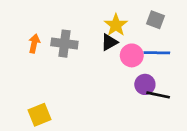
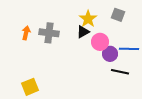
blue line: (157, 53) -> (129, 49), moved
purple circle: (145, 84) -> (110, 54), moved

